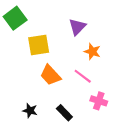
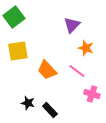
yellow square: (39, 45) -> (18, 51), moved
black rectangle: (64, 113) -> (50, 110), moved

